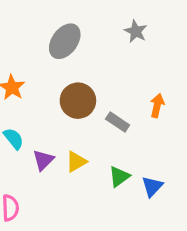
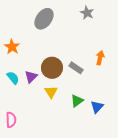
brown circle: (78, 101) -> (52, 68), moved
purple triangle: (43, 160) -> (31, 77), moved
yellow triangle: (76, 162) -> (51, 92), turned -32

